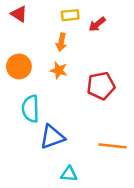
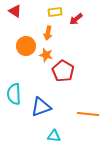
orange circle: (19, 66) -> (26, 46), moved
red pentagon: (101, 86) -> (63, 71), moved, turned -30
cyan semicircle: (30, 109) -> (14, 94), moved

